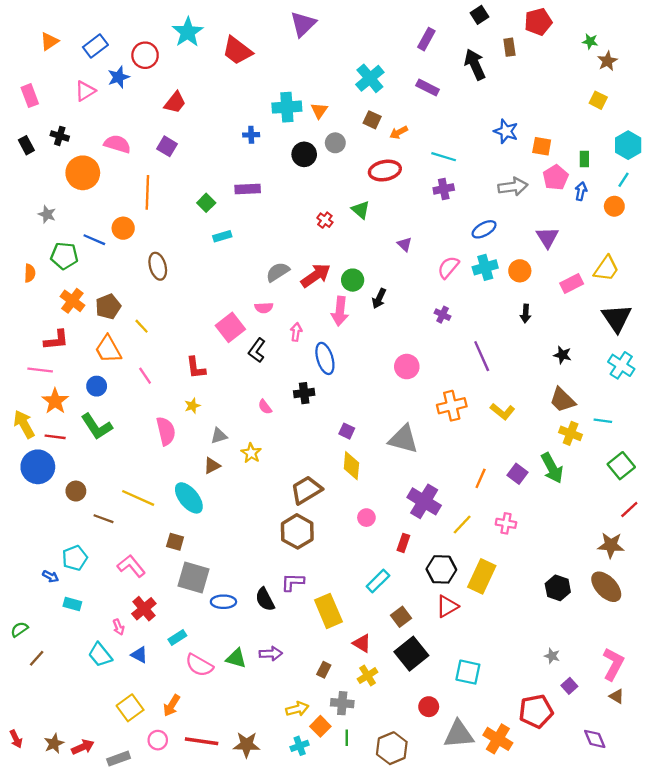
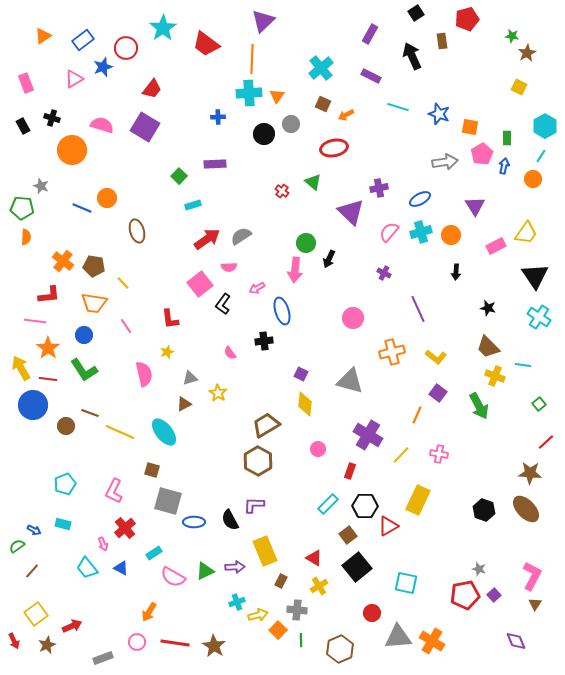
purple square: (167, 146) -> (145, 127), size x1.6
cyan line: (444, 157) -> (398, 107), moved
purple cross: (444, 189) -> (379, 188), moved
orange line: (147, 192) -> (252, 59), moved
purple triangle: (404, 244) -> (351, 212), size x2.0
green pentagon: (64, 256) -> (22, 208), moved
red arrow: (316, 275) -> (207, 239), moved
brown pentagon: (108, 307) -> (94, 266), turned 30
pink arrow: (296, 332) -> (257, 288), turned -126
orange trapezoid: (108, 349) -> (94, 303), turned -52
green square: (621, 466) -> (539, 404), size x0.6
purple square: (517, 474) -> (438, 393), moved
brown line: (104, 519) -> (90, 413), moved
pink L-shape: (131, 566) -> (114, 491), turned -115
black hexagon: (441, 569) -> (365, 506), moved
blue arrow: (51, 576) -> (34, 530), moved
yellow rectangle: (328, 611) -> (265, 551), moved
green triangle: (236, 658) -> (205, 571), turned -42
brown triangle: (617, 696) -> (535, 604), turned 32
yellow square: (130, 708) -> (36, 614), moved
red pentagon: (536, 711) -> (465, 595), moved
brown star: (247, 745) -> (214, 646), turned 30
cyan cross: (300, 746) -> (237, 602), moved
red arrow: (83, 747) -> (72, 626), moved

